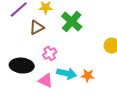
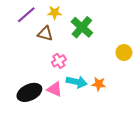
brown triangle: (37, 28) -> (45, 34), turned 42
black ellipse: (22, 66) -> (29, 92), moved, turned -30

